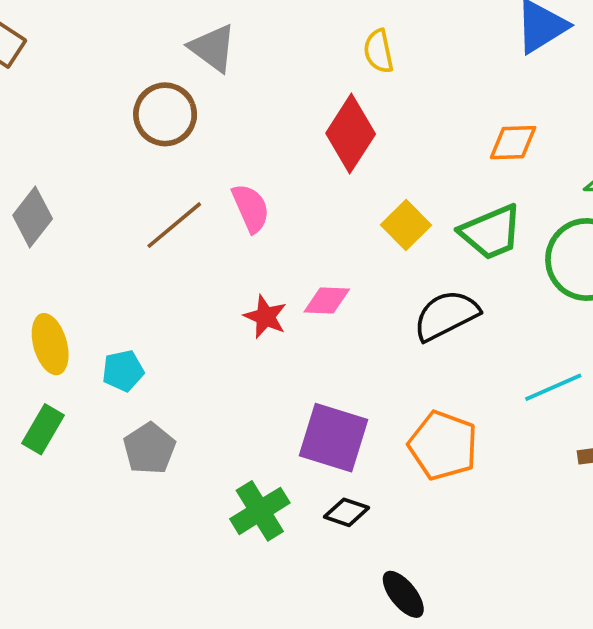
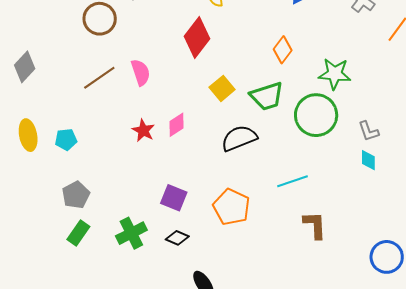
orange diamond: (513, 143) -> (283, 50), turned -56
pink diamond: (327, 300) -> (177, 125), turned -40
cyan pentagon: (123, 371) -> (66, 140), moved
green rectangle: (43, 429) -> (78, 233), moved
purple square: (333, 438) -> (174, 198), size x0.7

